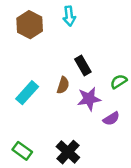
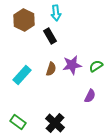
black rectangle: (83, 65) -> (50, 36), moved
purple star: (89, 99) -> (72, 65), moved
purple semicircle: (111, 119) -> (90, 96), turned -32

